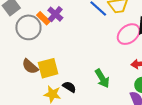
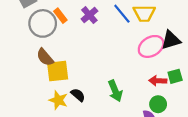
purple cross: (55, 14) -> (89, 15), moved
brown semicircle: (30, 66) -> (45, 57), moved

